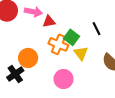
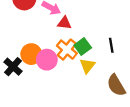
black cross: (15, 74) -> (13, 67), turned -30
pink circle: (64, 79) -> (47, 60), moved

